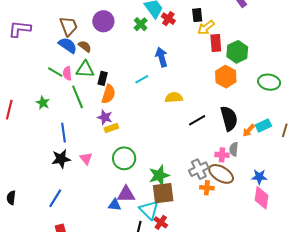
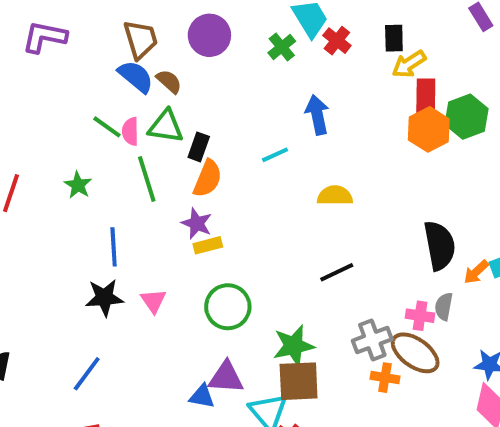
orange hexagon: (226, 77) -> (429, 129), moved
black line: (197, 120) -> (337, 272), moved

